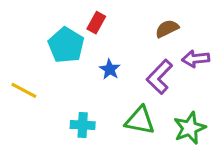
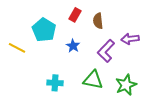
red rectangle: (96, 23) -> (75, 15), moved
brown semicircle: (167, 29) -> (98, 21), moved, turned -70
yellow line: (24, 90) -> (17, 48), moved

